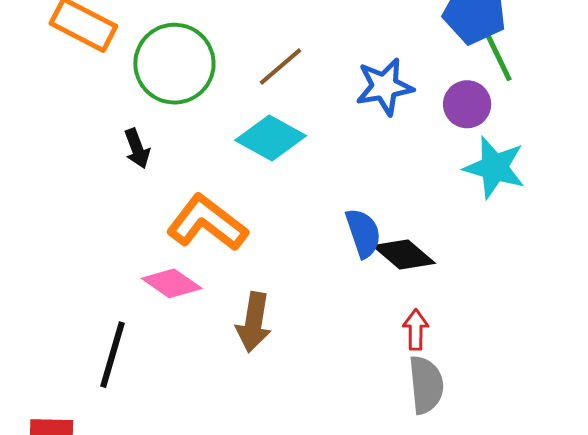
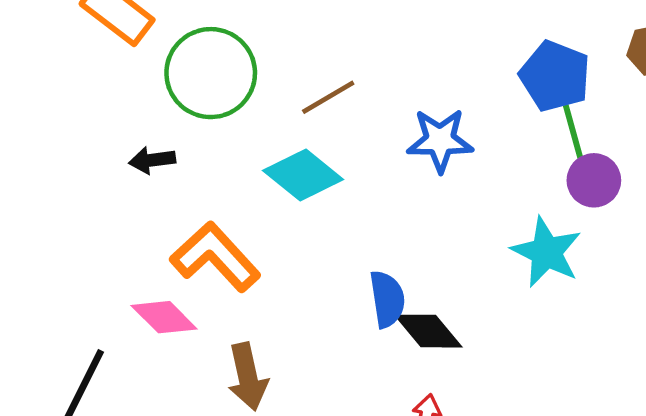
purple circle: (467, 104) -> (594, 180), moved
black arrow: (137, 148) -> (152, 160), turned 93
brown arrow: (254, 322) -> (248, 377), turned -32

